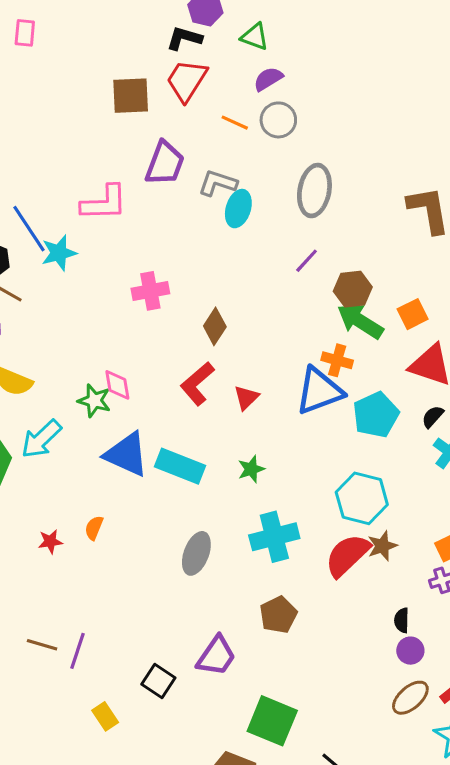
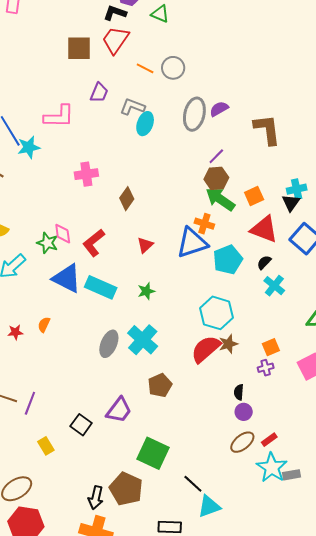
purple semicircle: (268, 79) -> (219, 109), moved
purple trapezoid: (165, 163) -> (99, 93), size x0.7
purple line: (307, 261) -> (216, 156), moved
red L-shape: (197, 384) -> (94, 243), moved
cyan cross: (274, 537) -> (143, 340), moved, turned -36

